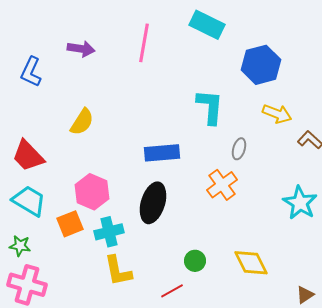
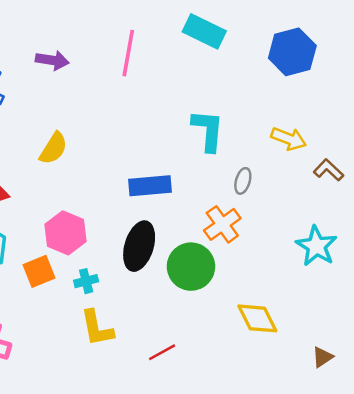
blue hexagon: (261, 65) -> (292, 52), moved
cyan cross: (109, 232) -> (86, 281), size x0.7
green circle: (195, 261) -> (191, 267), moved, size x1.8

